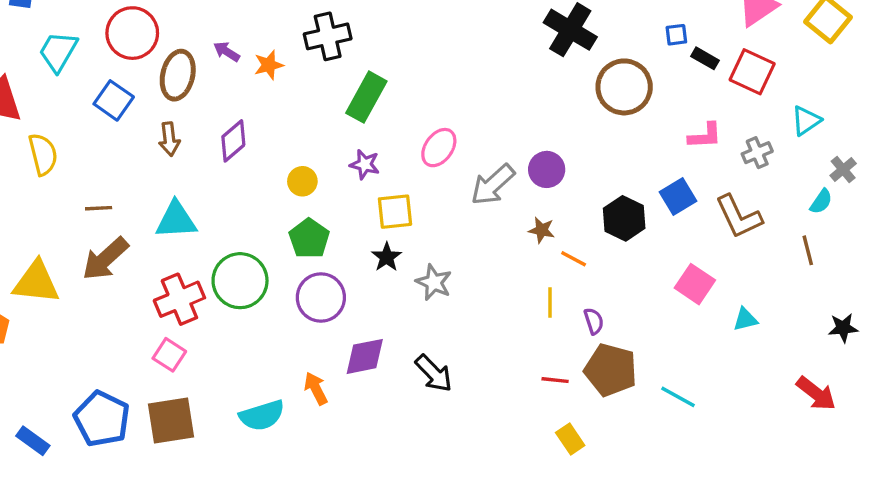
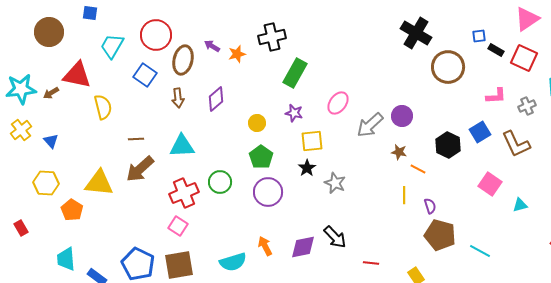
green circle: (240, 281) -> (220, 182), size x0.7
purple diamond: (365, 356) -> (303, 247), moved
red line: (555, 380) -> (371, 263), moved

